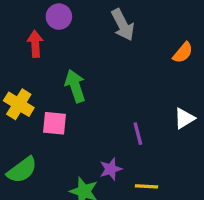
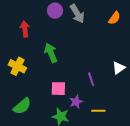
purple circle: (59, 17) -> (55, 11), moved
orange semicircle: (183, 53) -> (114, 18), moved
pink square: (54, 123) -> (58, 89), moved

